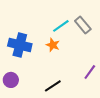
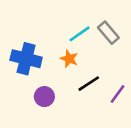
purple circle: (11, 80) -> (44, 97), moved
black line: (53, 86) -> (89, 84), moved

